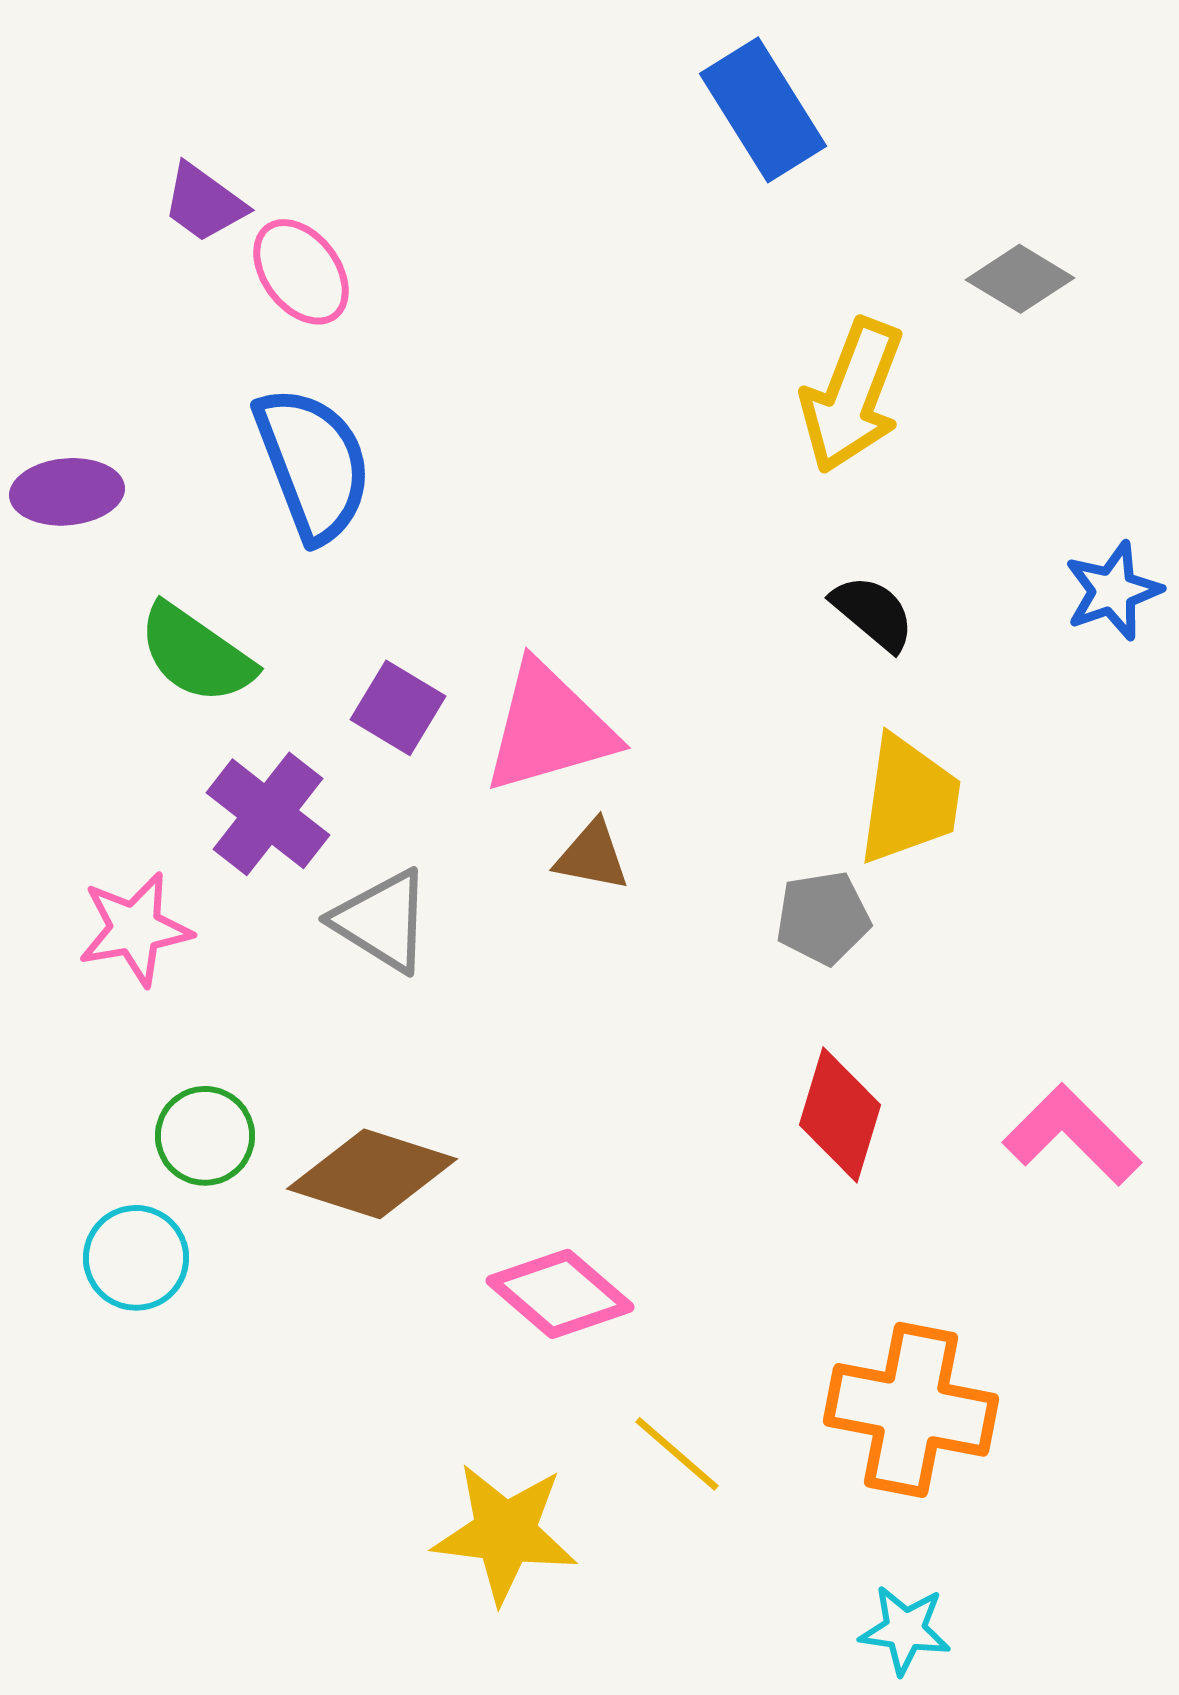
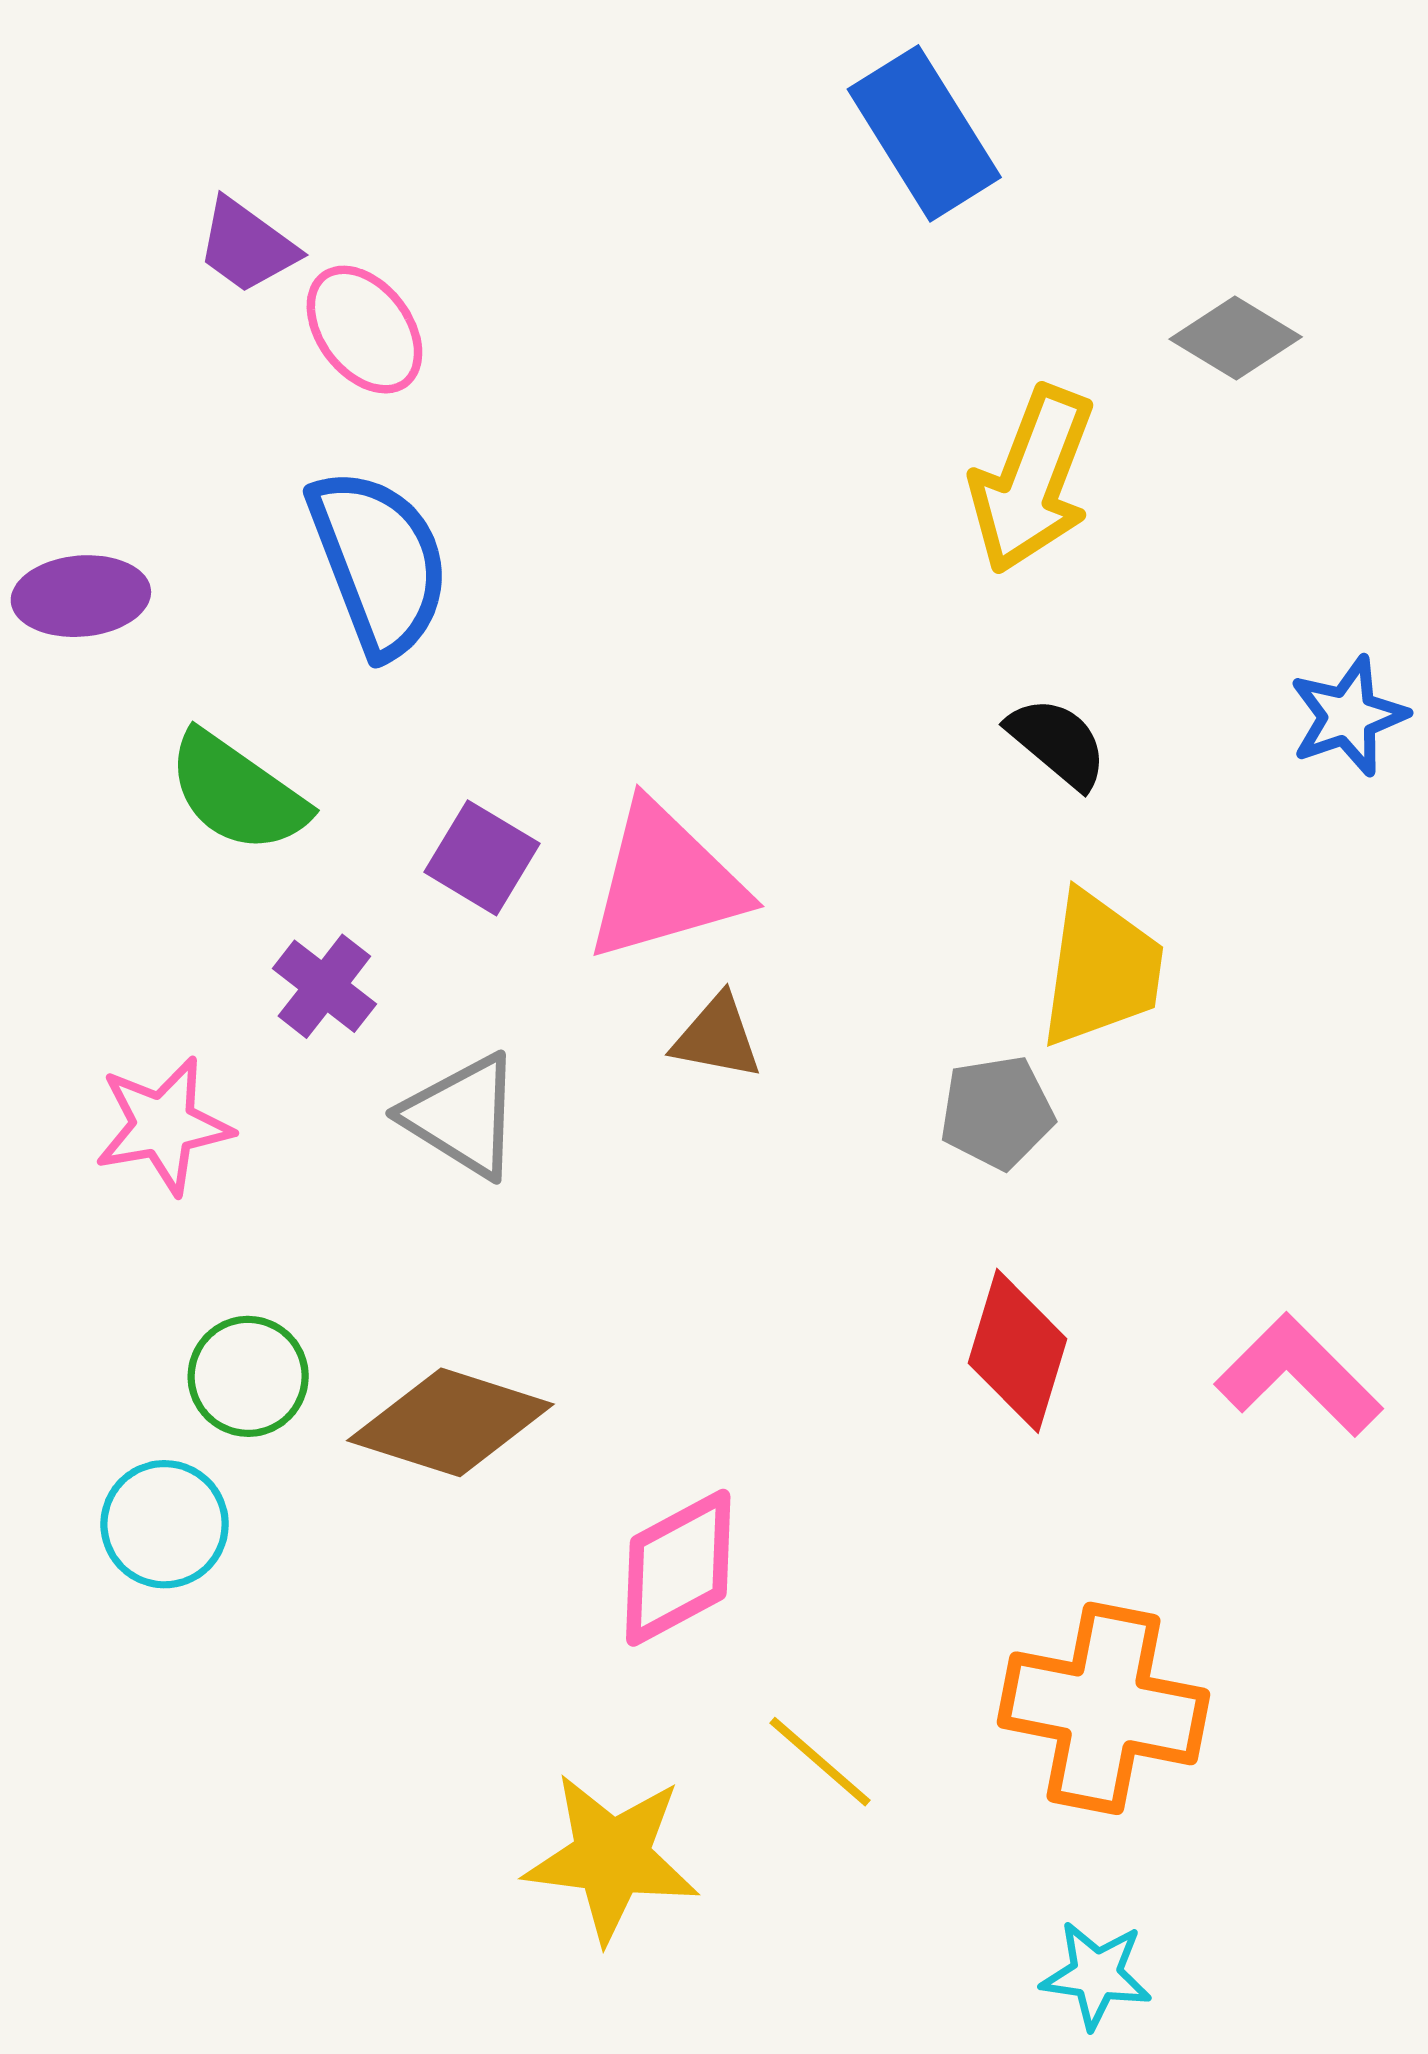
purple cross: (268, 814) -> (324, 986), size x0.7
pink diamond: (560, 1294) -> (678, 1568), turned -69

